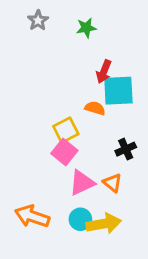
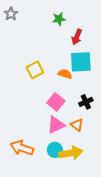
gray star: (38, 20) -> (11, 14), moved
red arrow: (104, 72) -> (77, 37), moved
yellow square: (66, 130) -> (35, 70), moved
pink square: (64, 152) -> (56, 102), moved

